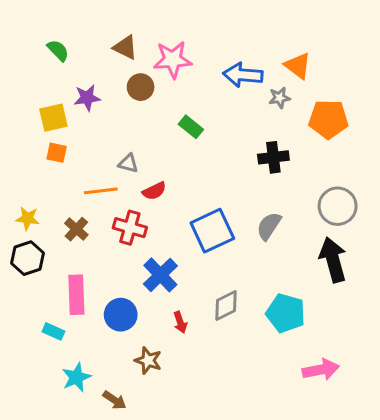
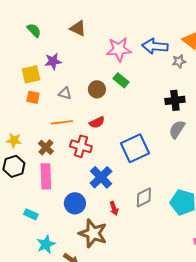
pink star: (173, 60) -> (119, 49), moved
brown circle: (141, 87) -> (97, 89), moved
gray triangle: (128, 163) -> (65, 93), moved
gray semicircle: (269, 226) -> (177, 129), moved
pink rectangle: (76, 295) -> (46, 176), moved
brown star: (148, 360) -> (93, 233), size x1.6

